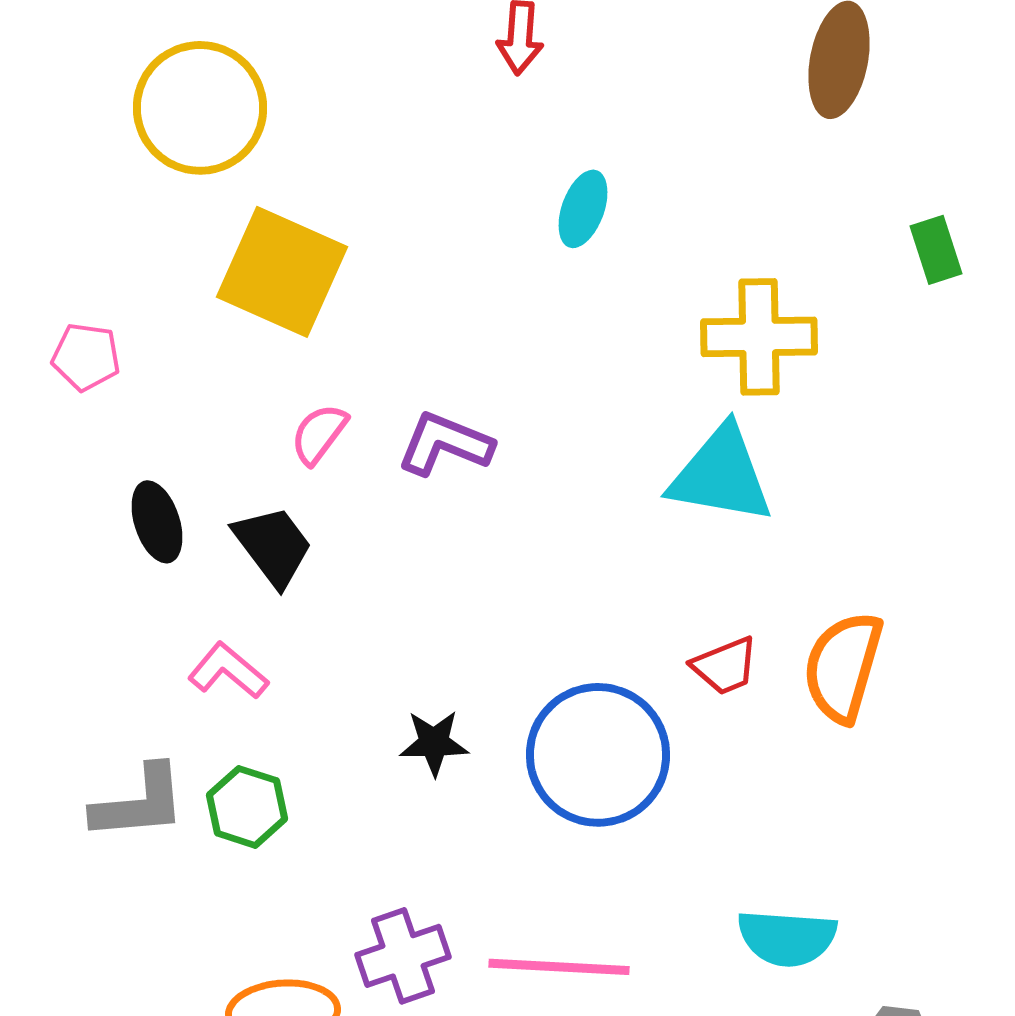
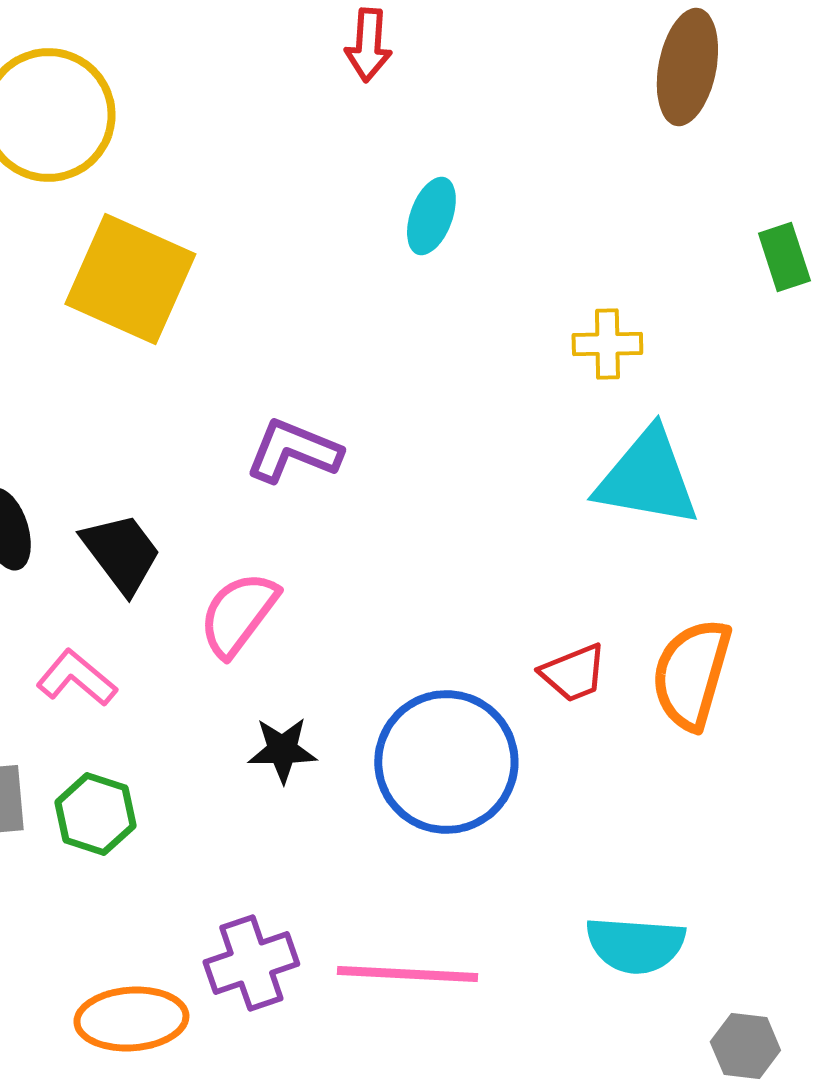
yellow cross: (759, 337) -> (607, 344), size x0.6
pink semicircle: (319, 434) -> (238, 614), moved, size x1.4
cyan triangle: (721, 475) -> (647, 478), moved

